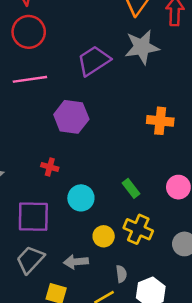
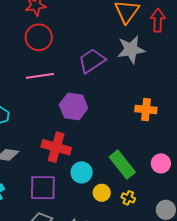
red cross: (50, 167) -> (56, 147), size x2.0
green rectangle: (131, 188) -> (122, 165), size x1.8
yellow cross: (138, 229) -> (128, 198), size x0.6
yellow circle: (104, 236) -> (102, 193), moved

